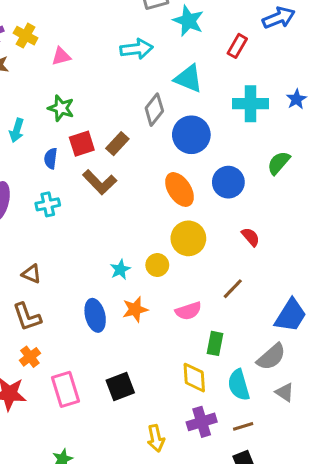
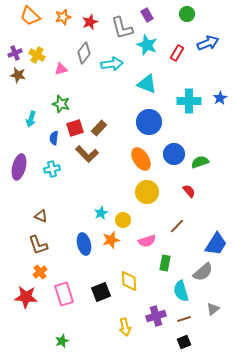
red rectangle: (237, 46) -> (177, 53), moved
gray diamond: (154, 110) -> (84, 53), moved
green semicircle: (279, 163) -> (200, 162), moved, turned 30
yellow circle: (157, 265) -> (123, 220), moved
yellow diamond: (194, 378) -> (129, 281), moved
gray triangle: (285, 392) -> (213, 309), moved, turned 48

